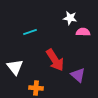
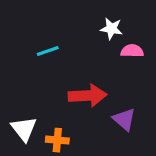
red arrow: (55, 60) -> (88, 96), turned -60
white triangle: (15, 67) -> (24, 129), moved

